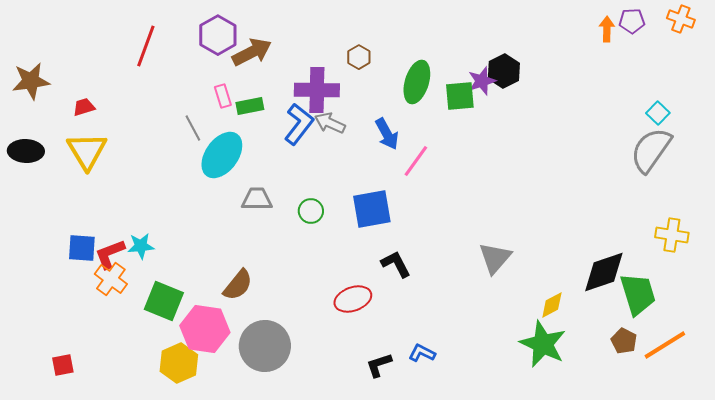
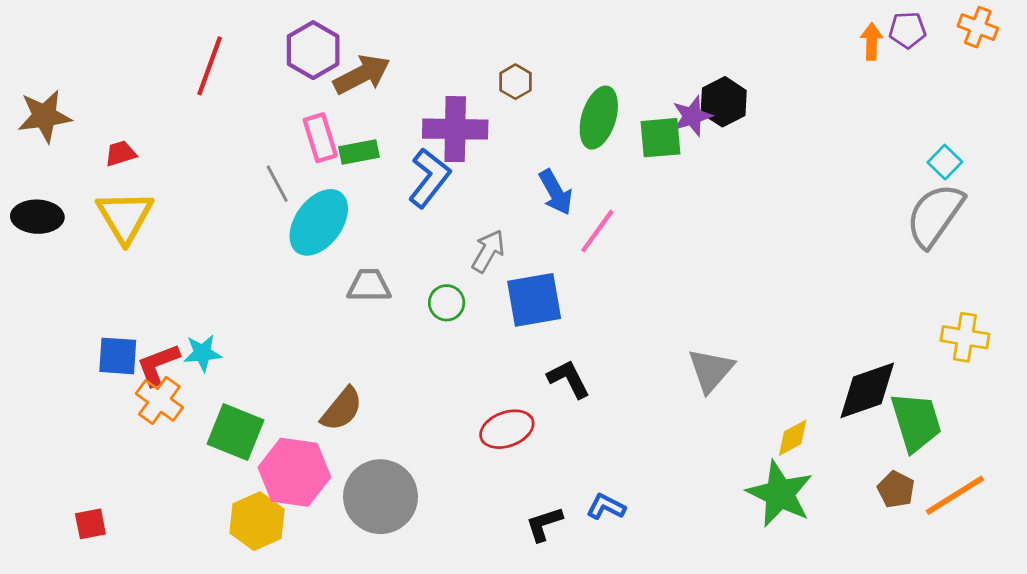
pink rectangle: (223, 96) -> (320, 138), size x1.4
gray arrow: (330, 123) -> (488, 251), moved, turned 96

